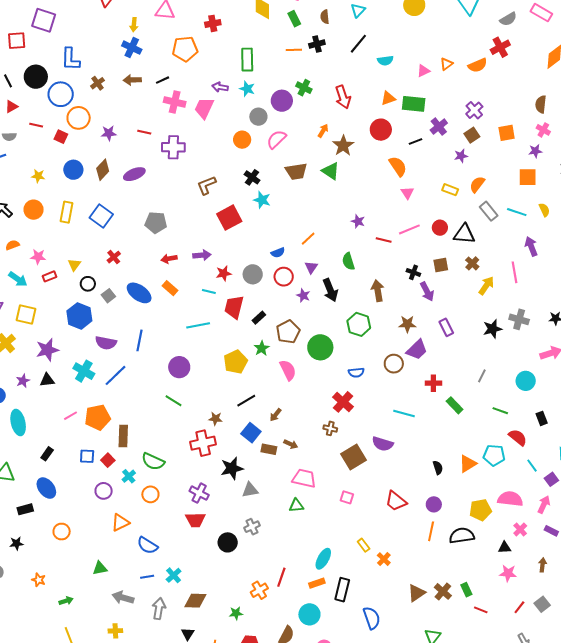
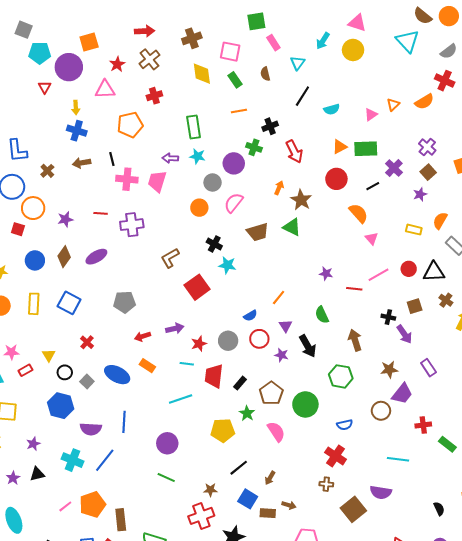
black cross: (317, 44) -> (270, 126), moved
red cross: (500, 47) -> (445, 81), turned -30
black line: (163, 80) -> (112, 159), turned -72
purple star: (47, 350) -> (33, 444), size x0.6
yellow pentagon: (236, 362) -> (223, 430), turned 30

